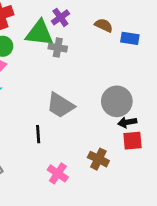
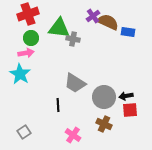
purple cross: (60, 17) -> (93, 16), moved
brown semicircle: (104, 25) -> (108, 22), size x1.5
gray circle: (117, 101) -> (104, 97), moved

